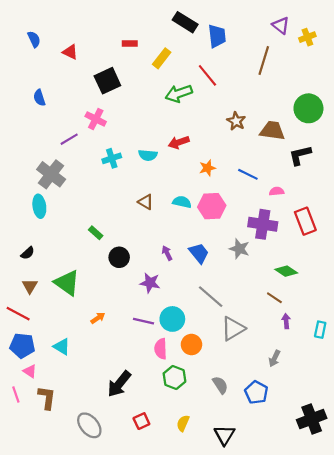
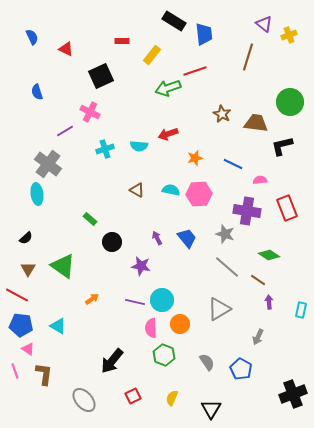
red line: (207, 75) -> (195, 71), turned -70
gray line: (211, 297) -> (227, 267), moved

